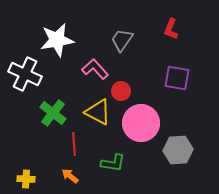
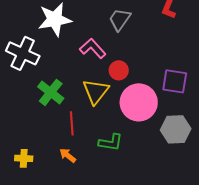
purple square: (177, 78) -> (175, 81), moved
yellow triangle: (98, 112) -> (96, 91), turned 40

